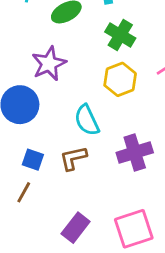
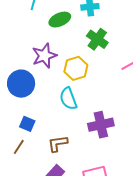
yellow hexagon: (120, 79) -> (76, 68), moved
brown L-shape: (73, 158) -> (58, 144), moved

